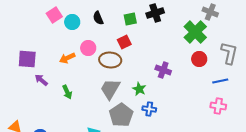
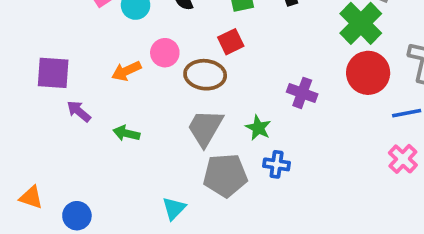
red circle: (199, 59) -> (368, 73), size x1.5
green arrow: (67, 92) -> (126, 133), turned 128
pink cross: (218, 106) -> (403, 159), turned 35
gray pentagon: (121, 115) -> (225, 175), turned 30

